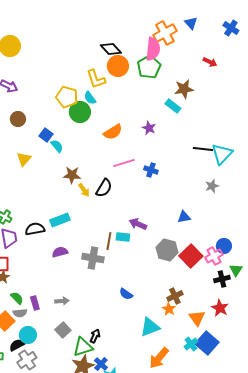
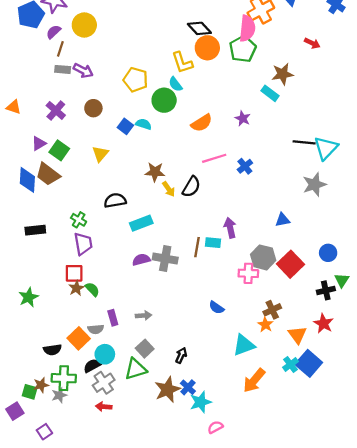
yellow pentagon: (67, 97) -> (136, 80), moved
cyan semicircle: (57, 146) -> (144, 124), moved, turned -32
blue cross: (151, 170) -> (245, 166), turned 32
gray star: (212, 186) -> (314, 184), size x1.5
purple arrow: (138, 224) -> (230, 228), turned 54
black semicircle: (35, 229) -> (115, 200), moved
pink cross: (214, 256) -> (248, 273), moved, turned 30
gray cross: (93, 258) -> (165, 259), moved
green semicircle: (17, 298) -> (92, 289), moved
green triangle: (83, 347) -> (136, 369), moved

